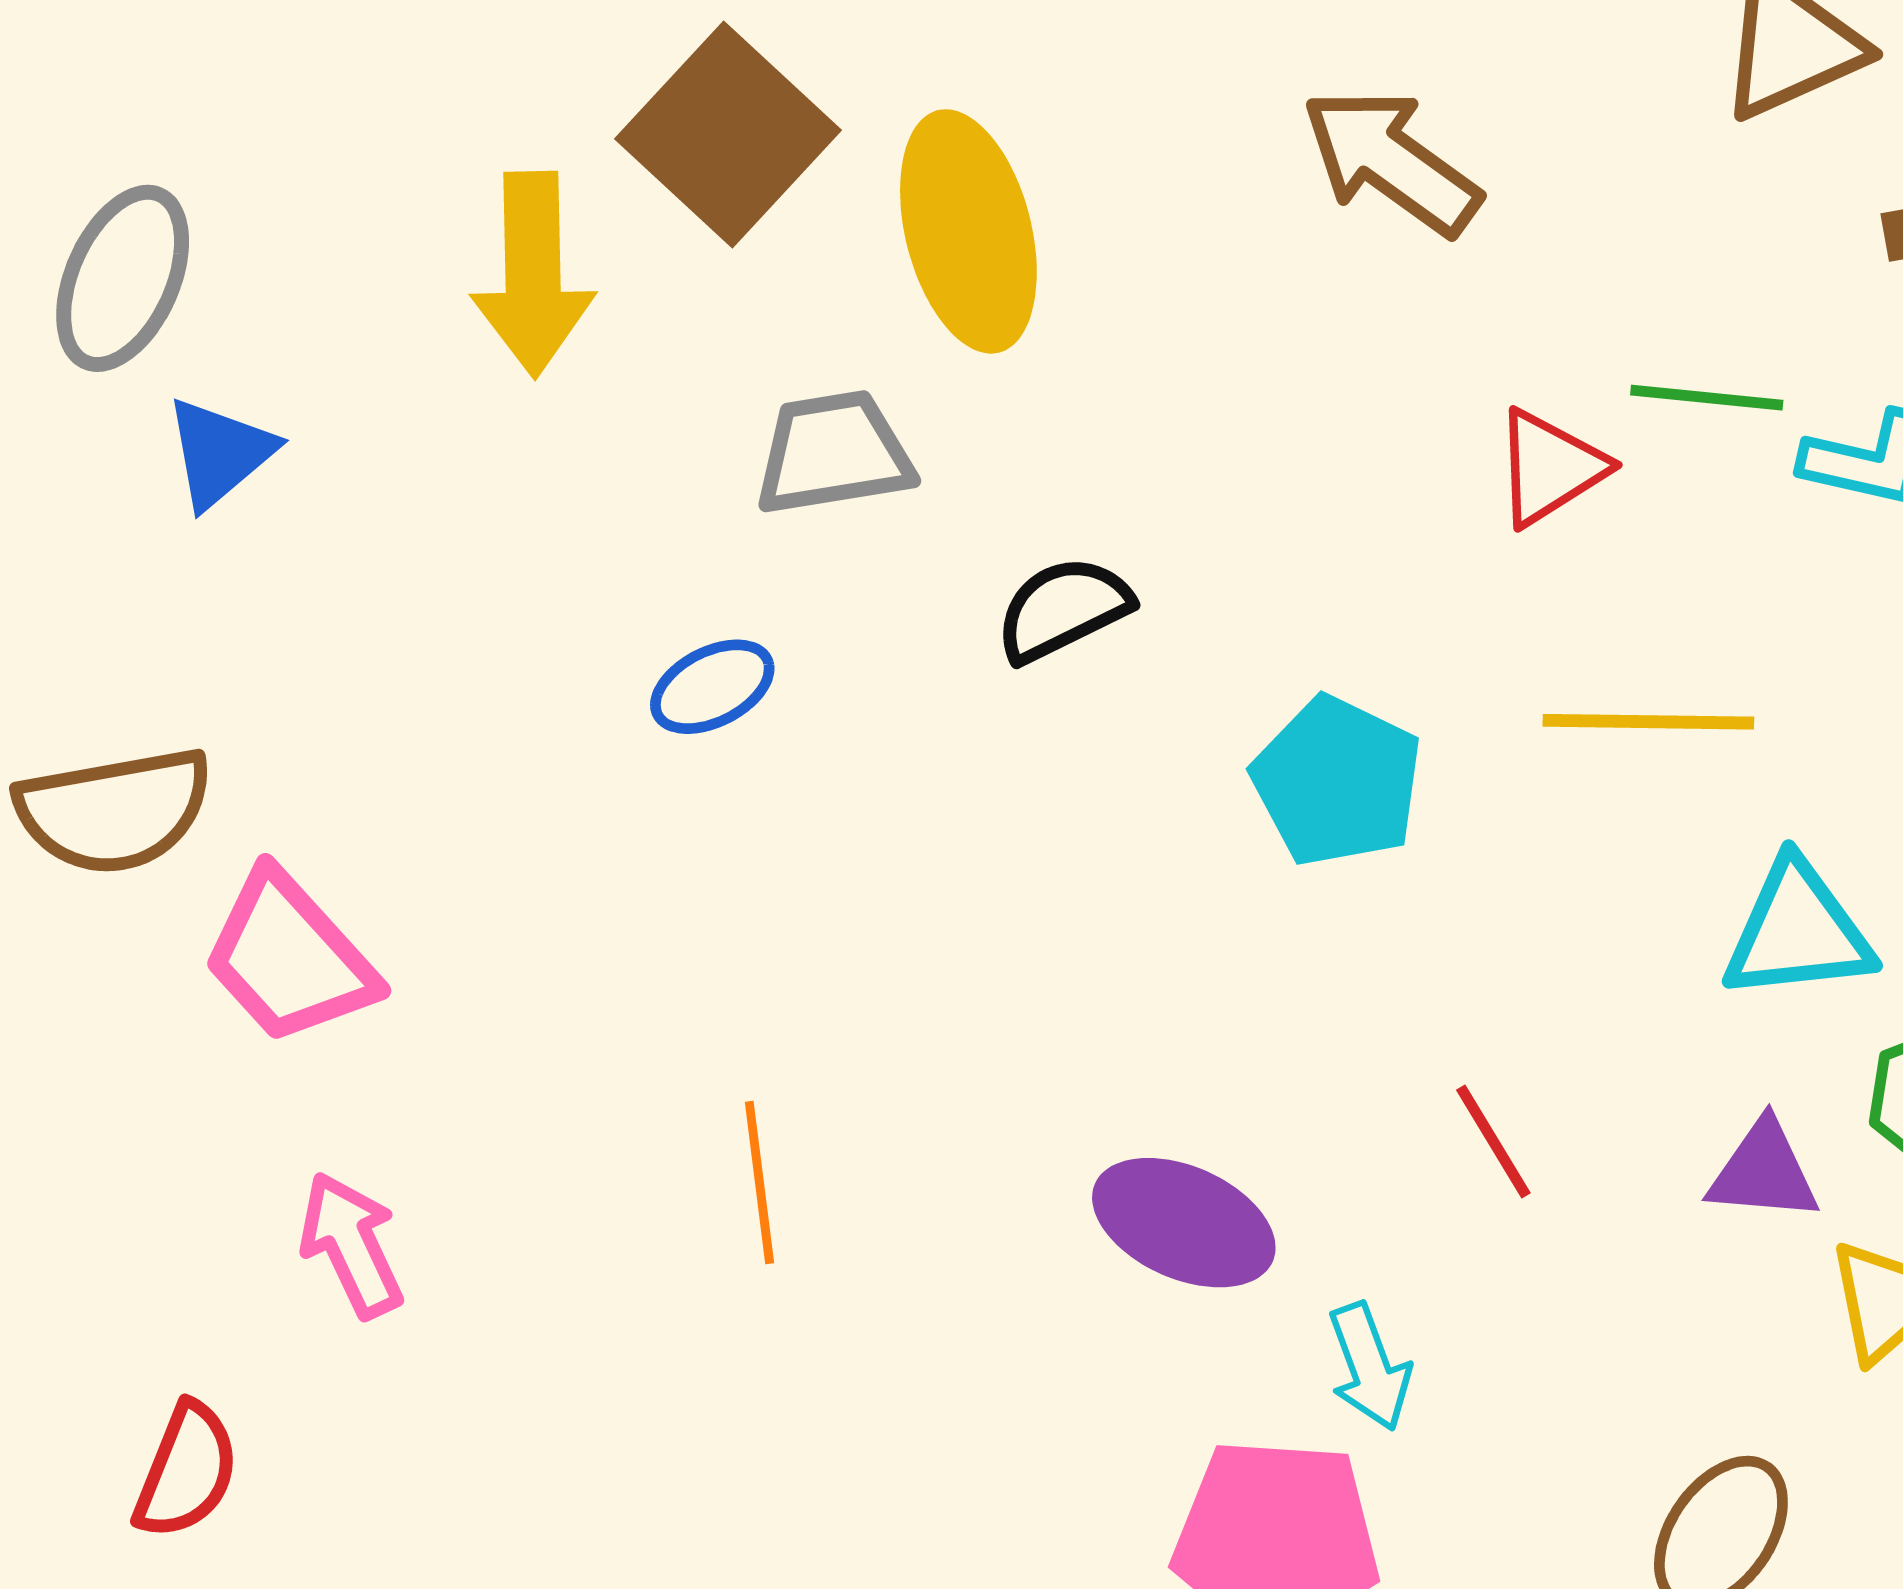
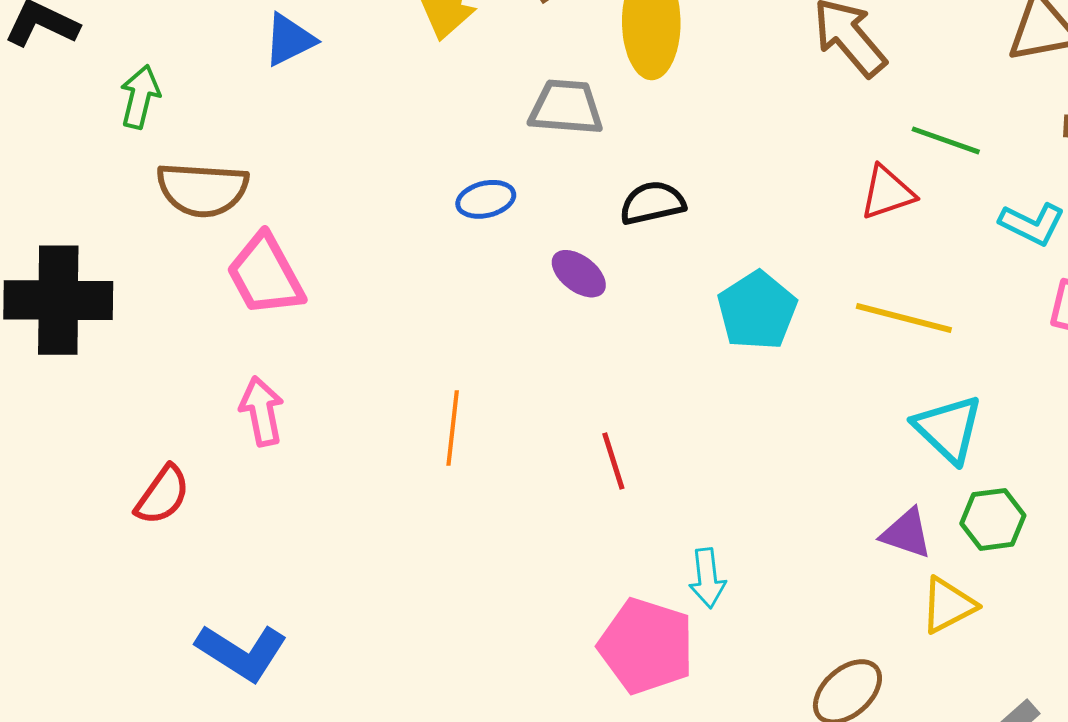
green line: (1707, 398) -> (946, 140), moved
cyan triangle: (1798, 931) -> (948, 429), turned 36
red line: (1493, 1142) -> (613, 461), moved
purple ellipse: (1184, 1223) -> (579, 274), moved, size x0.7

